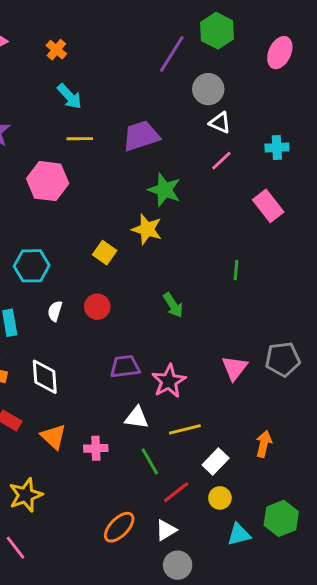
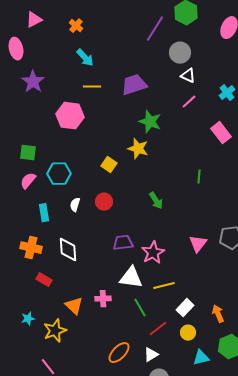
cyan cross: (277, 147) -> (227, 93), turned -35
white triangle: (137, 418) -> (131, 278), size x1.4
orange triangle: (53, 437) -> (74, 306), moved
orange arrow: (264, 444) -> (218, 314), moved, turned -36

